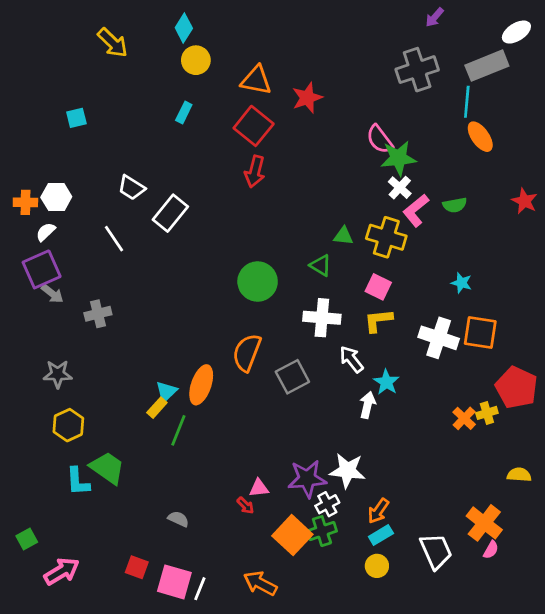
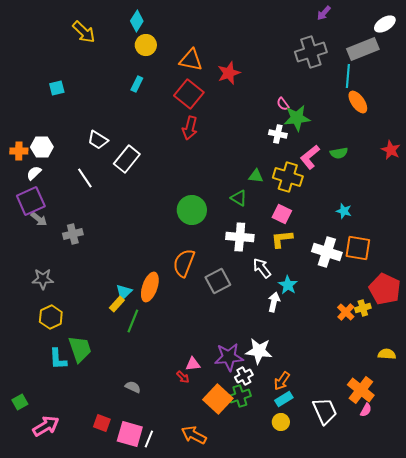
pink semicircle: (380, 139) -> (283, 104), size x0.6
white cross: (400, 188) -> (278, 134), moved, turned -30
green trapezoid: (107, 468) -> (80, 349), turned 36

